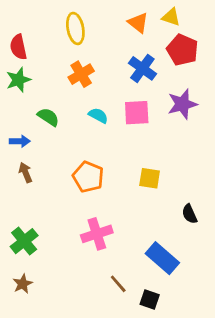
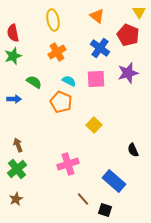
yellow triangle: (171, 17) -> (139, 12), moved, turned 40
brown arrow: (25, 173) -> (18, 145), moved
orange pentagon: (88, 177) -> (61, 102), moved
yellow square: (150, 178) -> (94, 125), moved, turned 35

